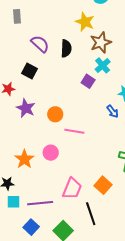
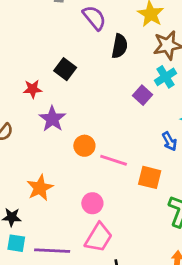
purple semicircle: (40, 44) -> (94, 18), moved
orange circle: (55, 114) -> (84, 146), moved
pink circle: (51, 153) -> (92, 203), moved
orange square: (103, 185) -> (150, 177), moved, turned -36

